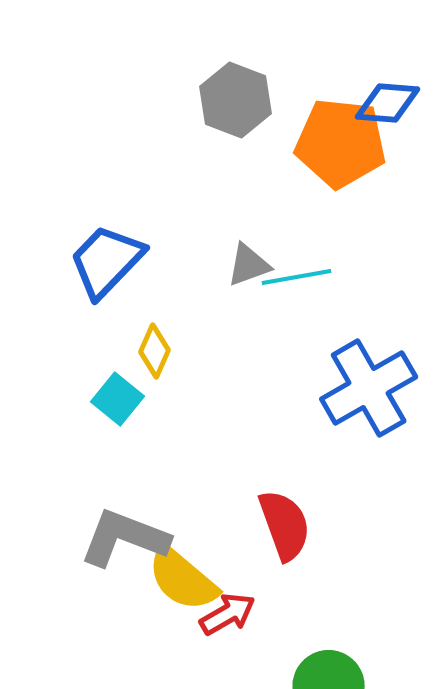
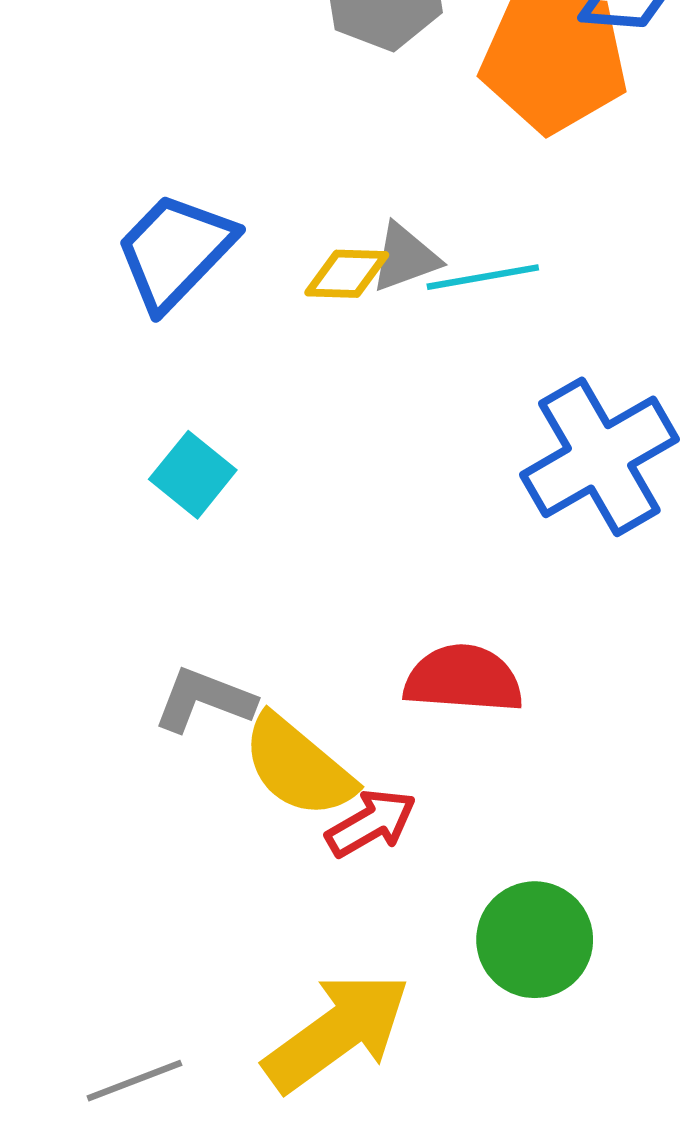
yellow diamond: (155, 351) -> (347, 274), moved, turned 68
red semicircle: (285, 525) -> (463, 679), turned -66
gray L-shape: (125, 538) -> (204, 700), size x0.7

